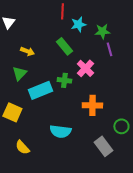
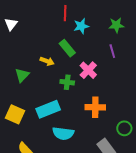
green star: (102, 31) -> (116, 25), moved
yellow arrow: (27, 51) -> (47, 61), moved
cyan rectangle: (40, 90) -> (48, 109), moved

